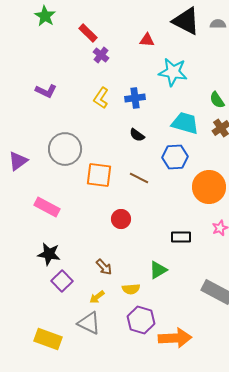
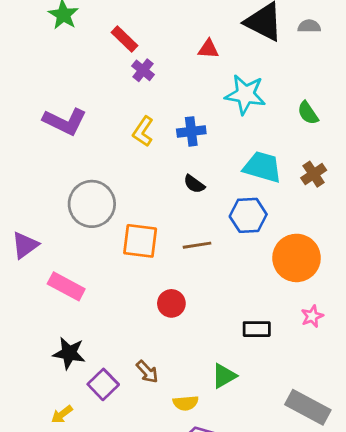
purple L-shape: (46, 91) -> (65, 121), size x1.4
green semicircle: (217, 100) -> (308, 113), moved
purple triangle: (18, 161) -> (25, 245), moved
brown line: (139, 178) -> (197, 245), turned -36
purple square: (62, 281) -> (103, 384), moved
yellow arrow: (97, 297) -> (62, 414), moved

